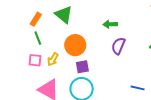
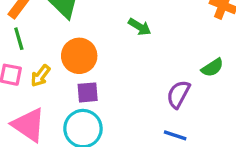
green arrow: (110, 24) -> (140, 27), turned -152
purple semicircle: (118, 46) -> (178, 94), moved

